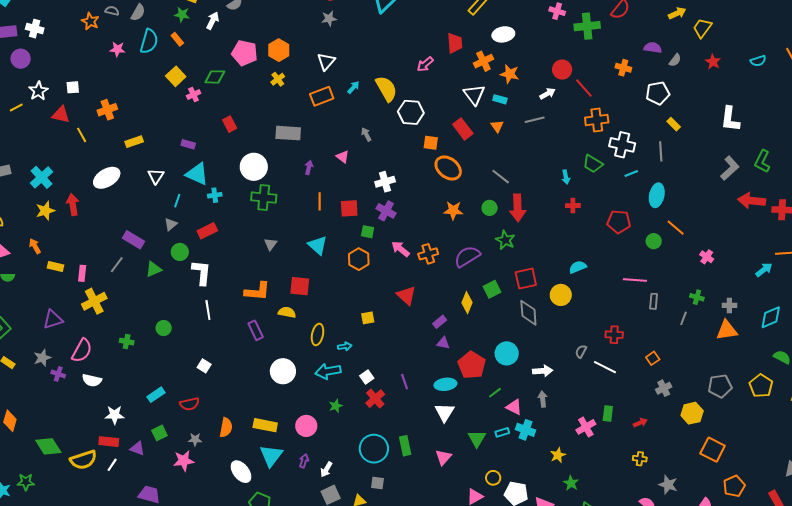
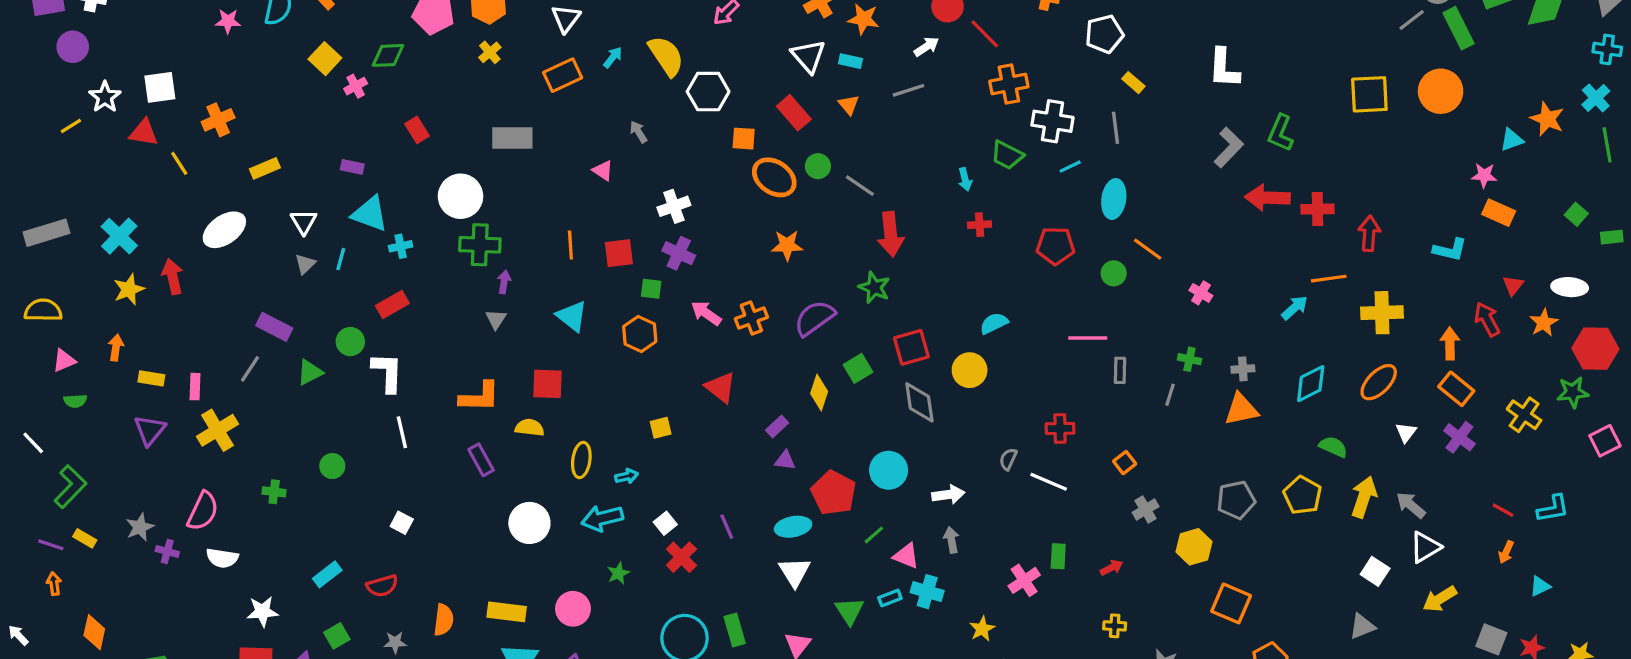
white square: (73, 87) -> (160, 87), size x1.5
purple arrow: (309, 168) -> (504, 282), moved
green circle: (490, 208) -> (818, 166), moved
gray triangle: (171, 224) -> (305, 264), moved
orange arrow: (35, 246) -> (116, 348), turned 42
purple triangle: (53, 319) -> (150, 430), moved, turned -30

